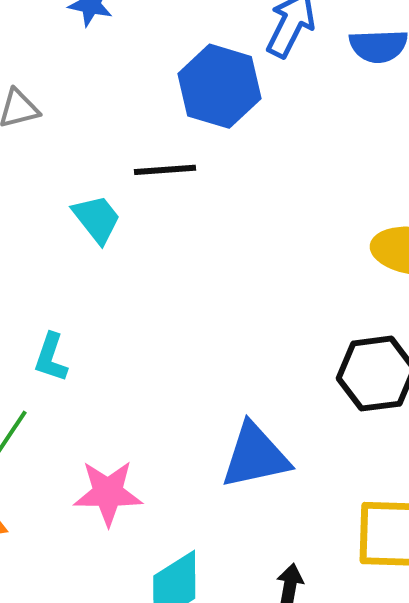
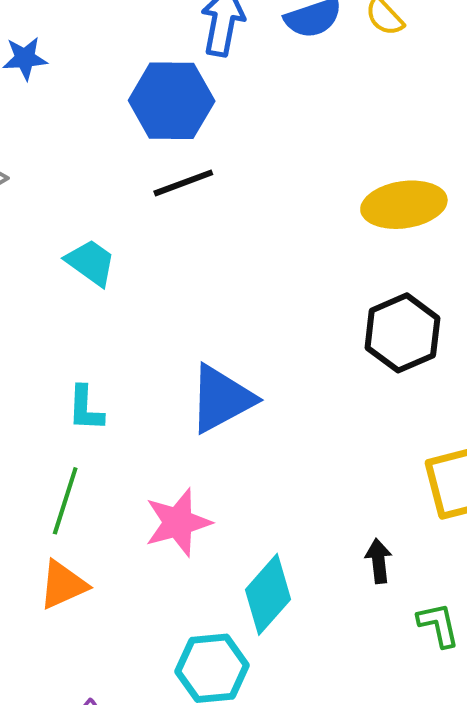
black line: (165, 170) -> (183, 183), moved
blue triangle: (255, 456) -> (221, 399), moved

